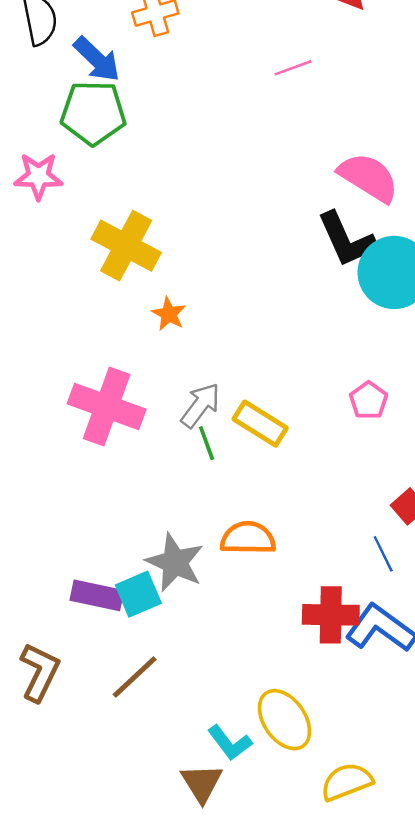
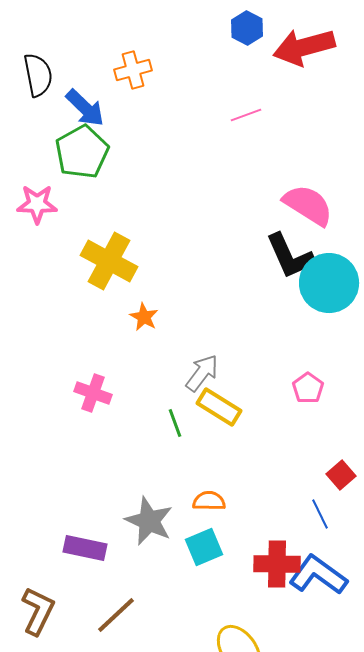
green pentagon: (93, 113) -> (82, 152), turned -30
gray arrow: (200, 405) -> (202, 373), moved
pink cross: (107, 407) -> (93, 393), size x0.6
orange semicircle: (248, 538) -> (209, 501), size x0.7
cyan square: (138, 594) -> (204, 547), moved

